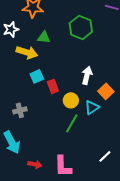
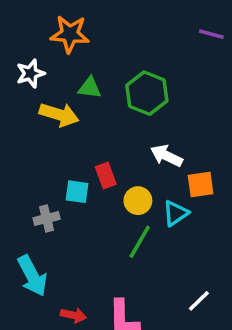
green hexagon: (81, 27) -> (147, 93), moved
white arrow: (87, 75) -> (167, 156), turned -78
cyan square: (37, 76) -> (77, 192), moved, turned 32
orange square: (106, 91) -> (201, 184), turned 35

